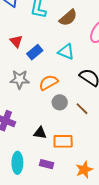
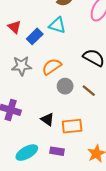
cyan triangle: (66, 52) -> (57, 25), moved
black triangle: (40, 133) -> (47, 119), turned 32
cyan ellipse: (17, 163) -> (27, 153), turned 65

